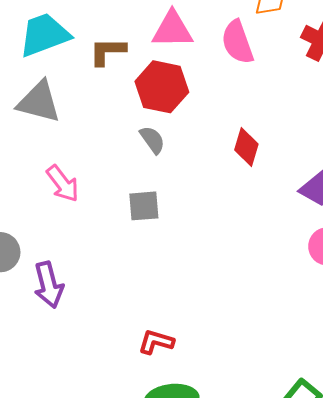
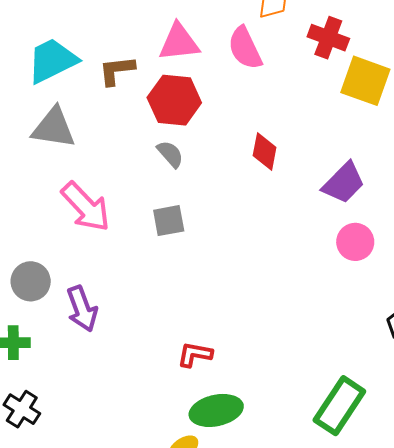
pink arrow: (63, 184) -> (86, 207), size x1.4

